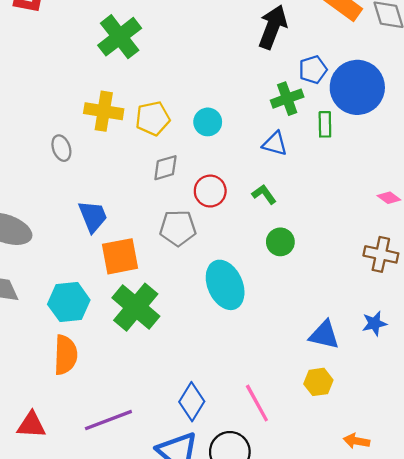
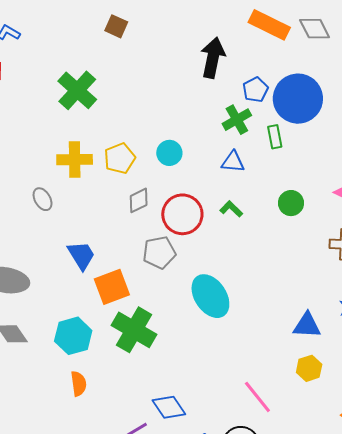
red circle: (210, 191) -> (182, 214), size x1.4
green circle: (280, 242) -> (291, 203), moved
orange semicircle: (66, 355) -> (79, 384), size x0.7
blue diamond: (192, 402) -> (169, 407), moved, turned -56

